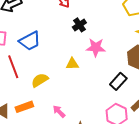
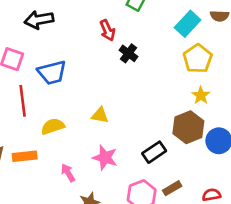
black cross: (79, 25) -> (128, 53), moved, turned -32
pink star: (96, 47) -> (105, 158), moved

